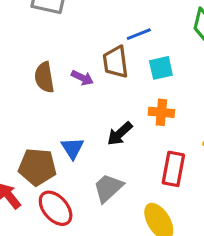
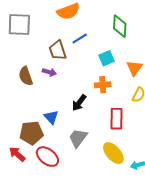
brown trapezoid: (116, 62) -> (58, 50), moved
cyan square: (161, 68) -> (106, 58), moved

